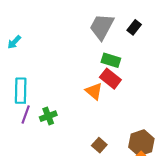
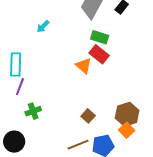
cyan arrow: (14, 42) -> (43, 26), moved
green cross: (48, 116) -> (33, 111), moved

